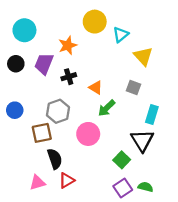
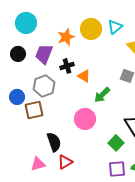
yellow circle: (95, 22) -> (91, 29), moved
orange triangle: (96, 88) -> (84, 76), moved
gray hexagon: (58, 111) -> (44, 86), moved
brown square: (42, 133) -> (34, 110), moved
purple square: (123, 188) -> (117, 169), turned 30

